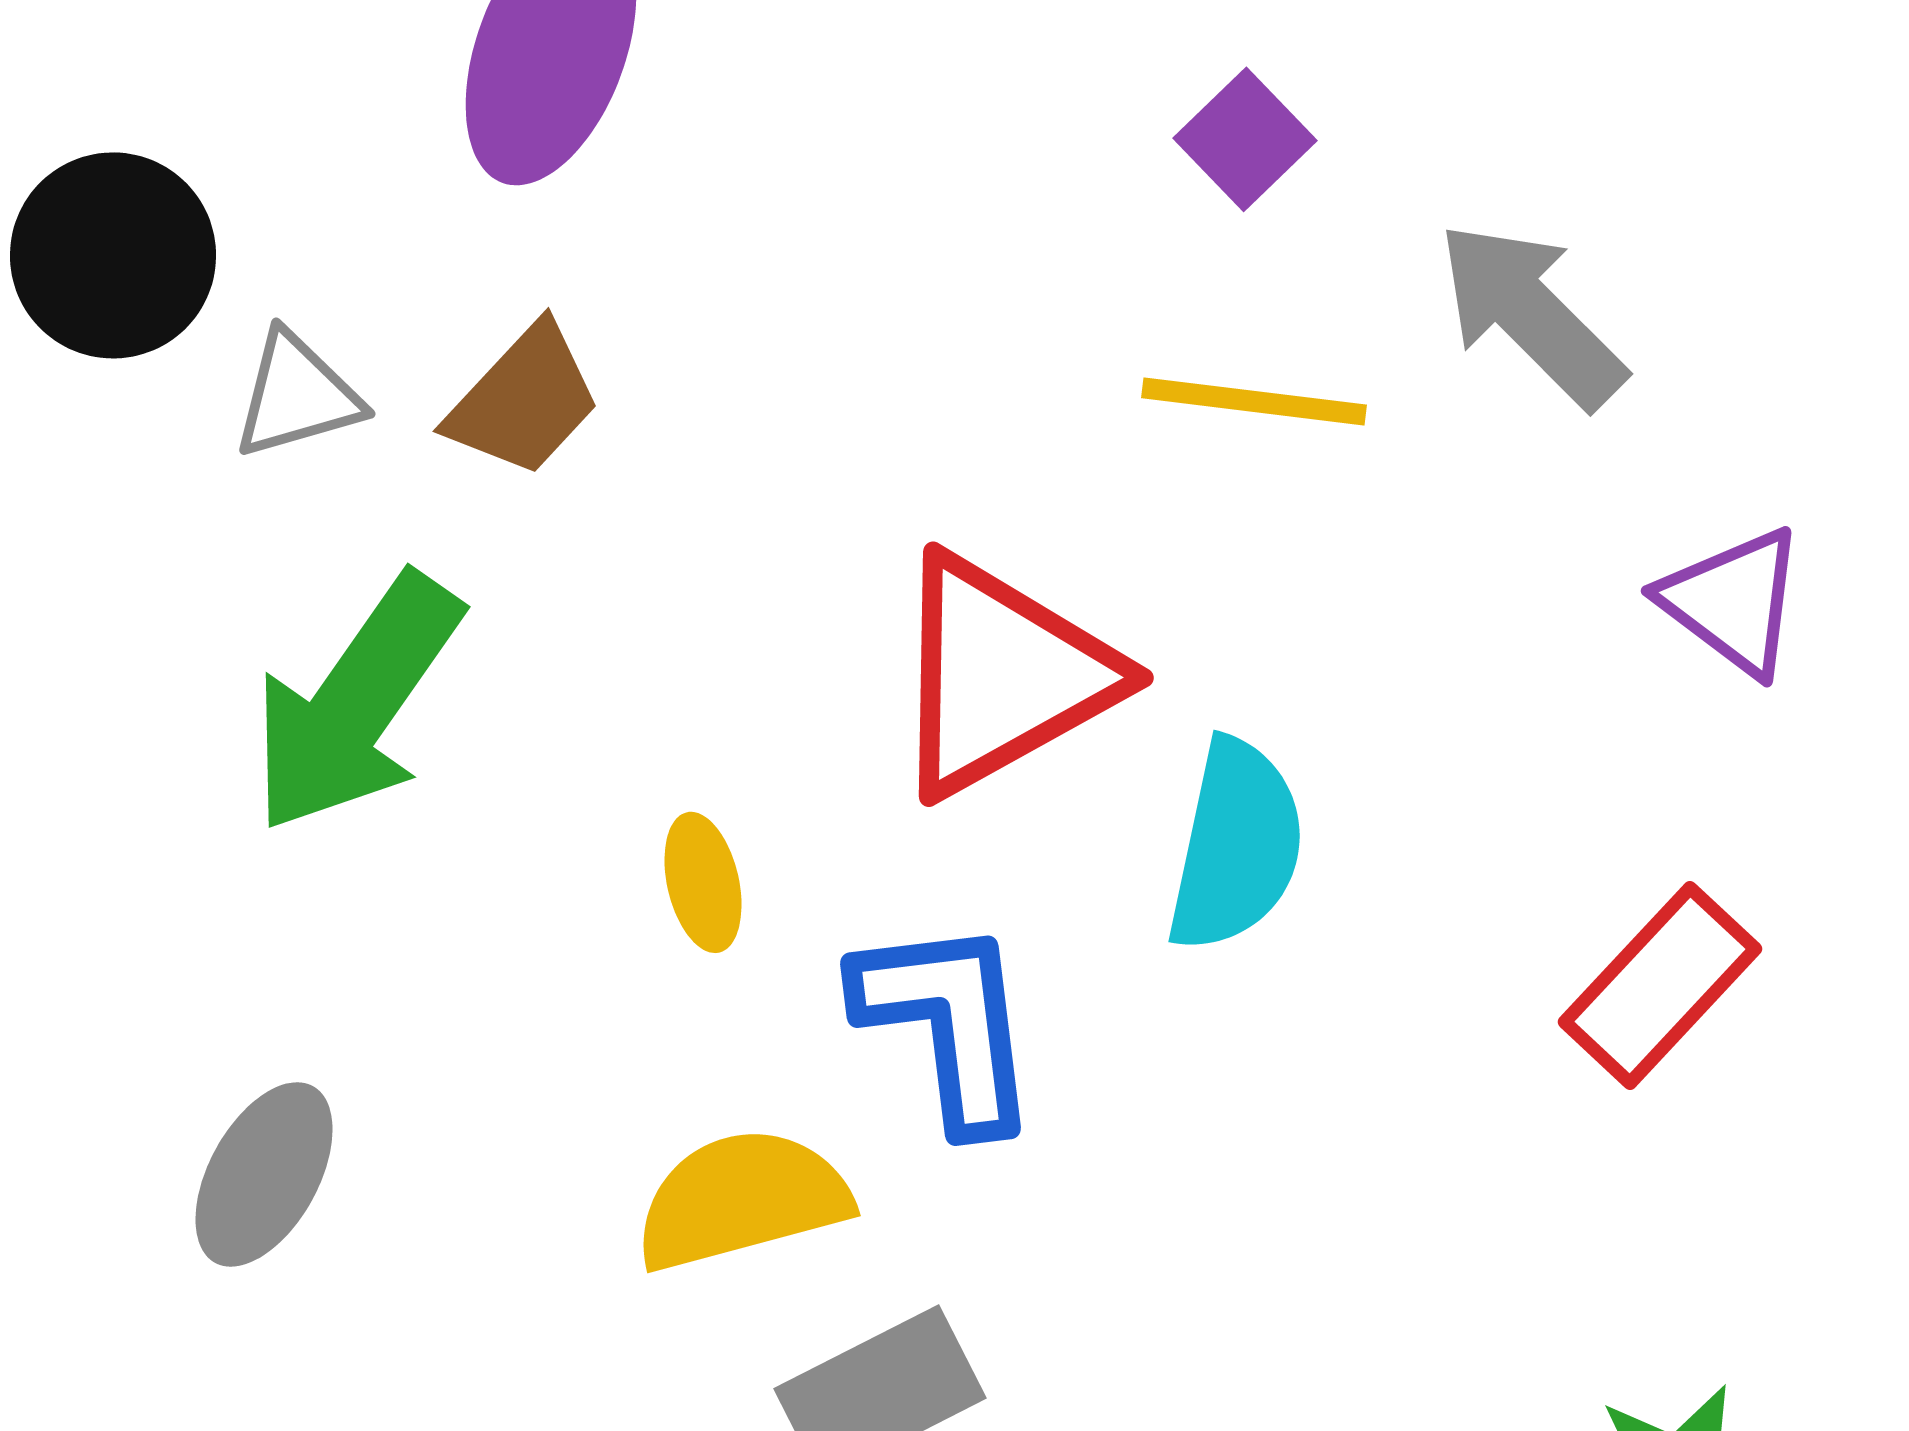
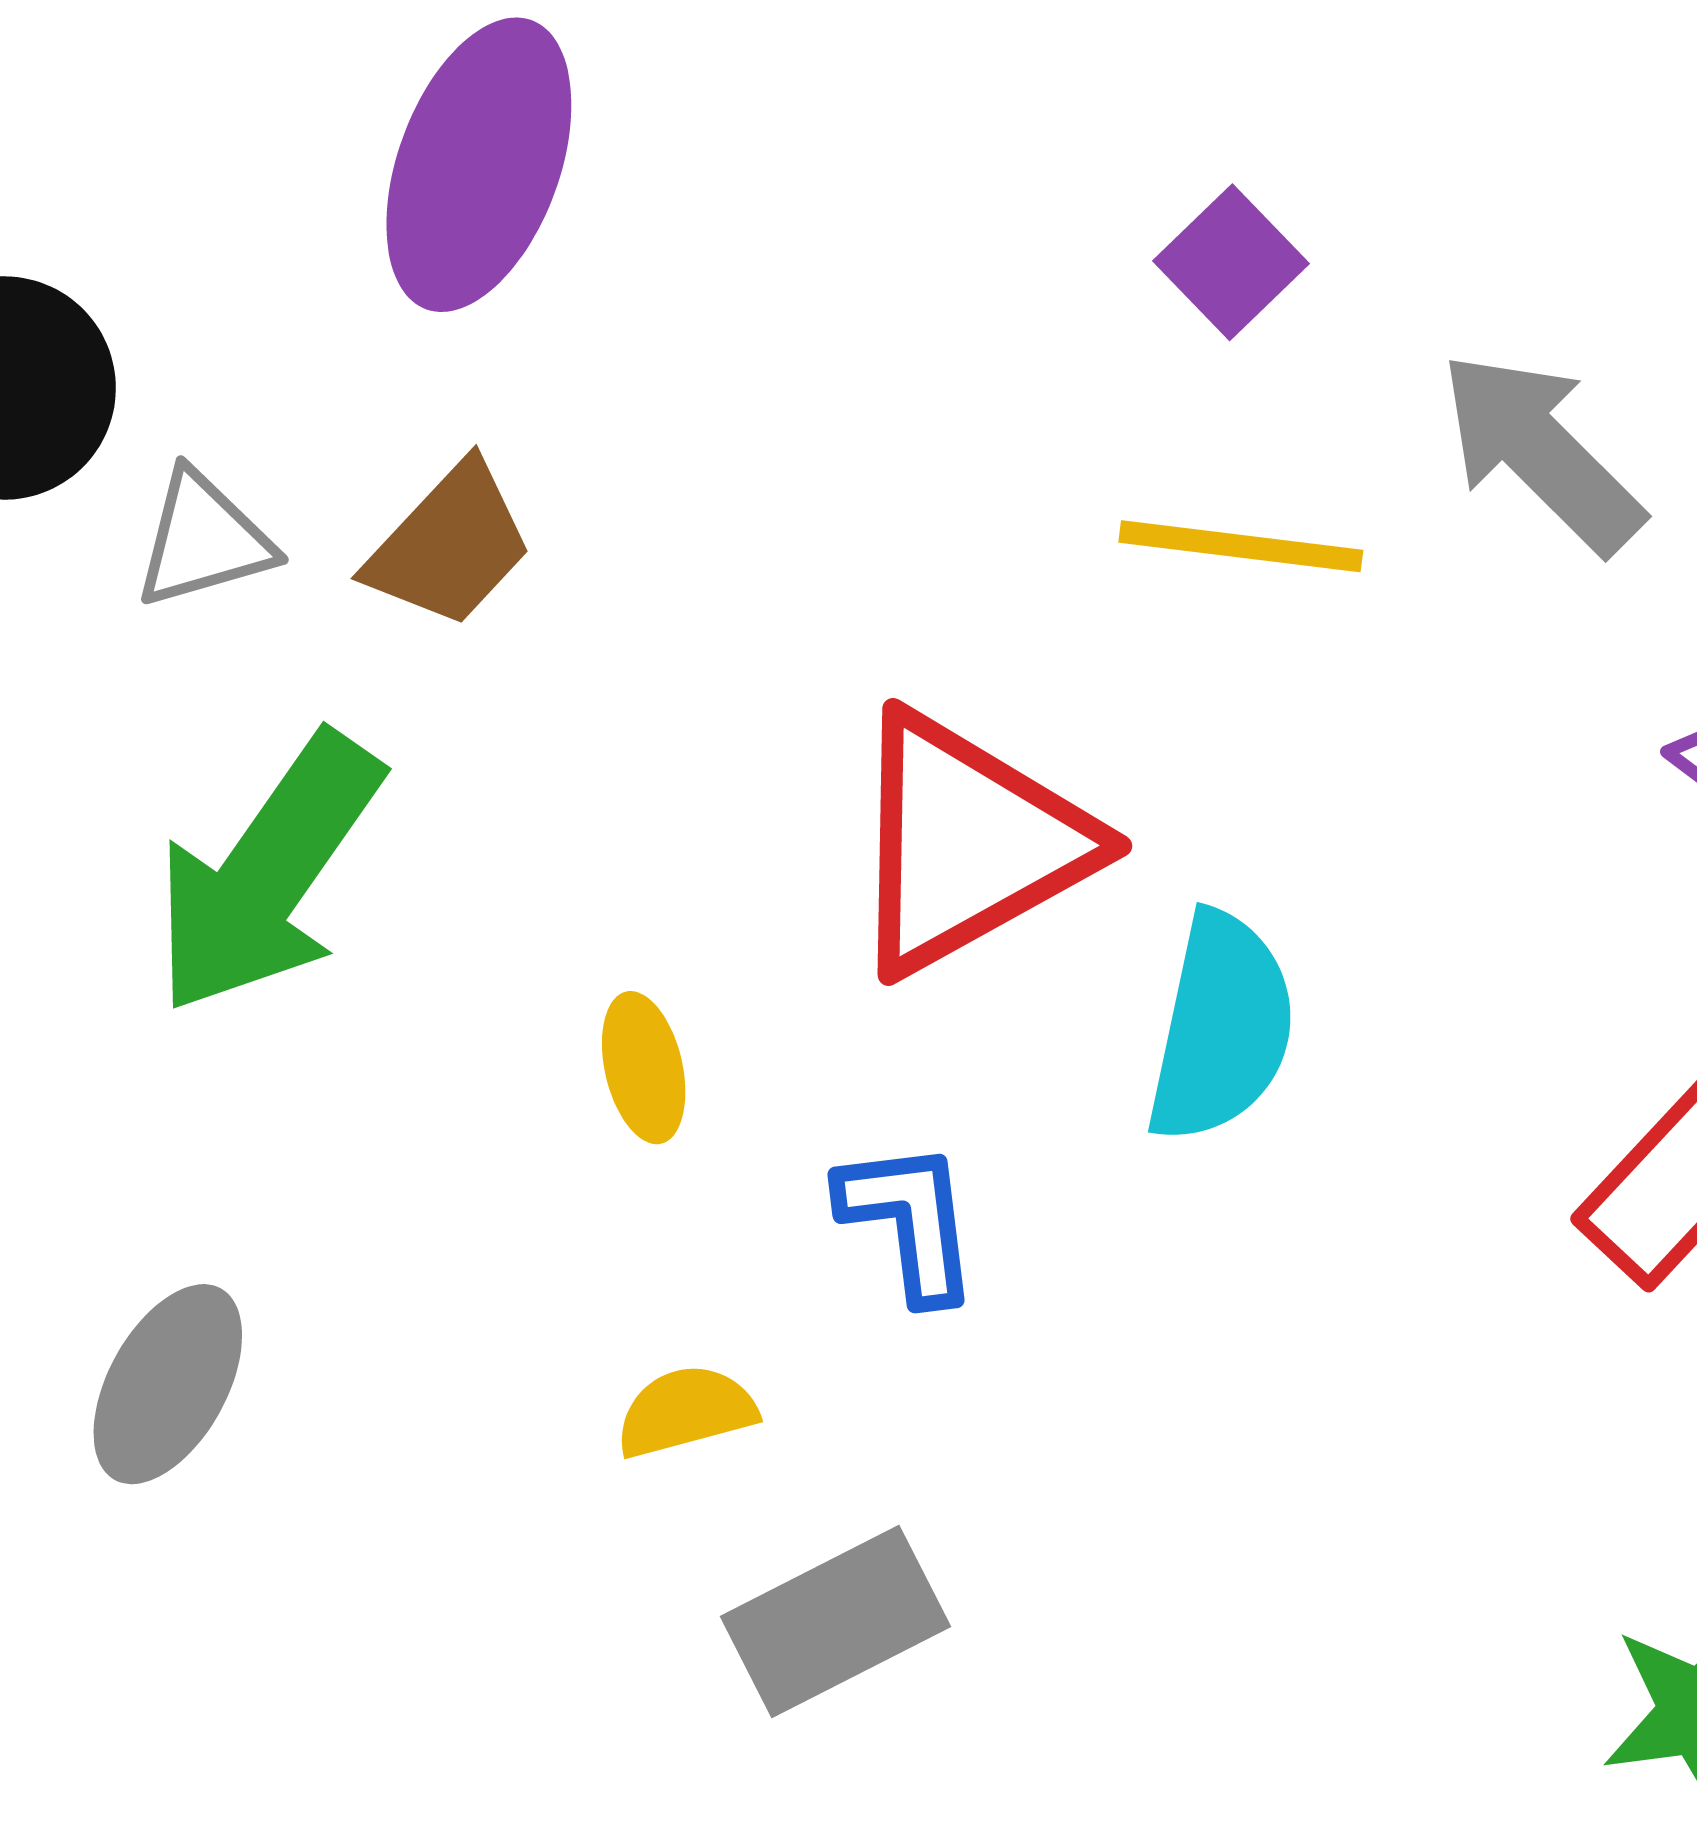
blue L-shape: (948, 1023) -> (909, 1220), size x0.7
yellow semicircle: (742, 1199) -> (686, 1411), size x0.6

